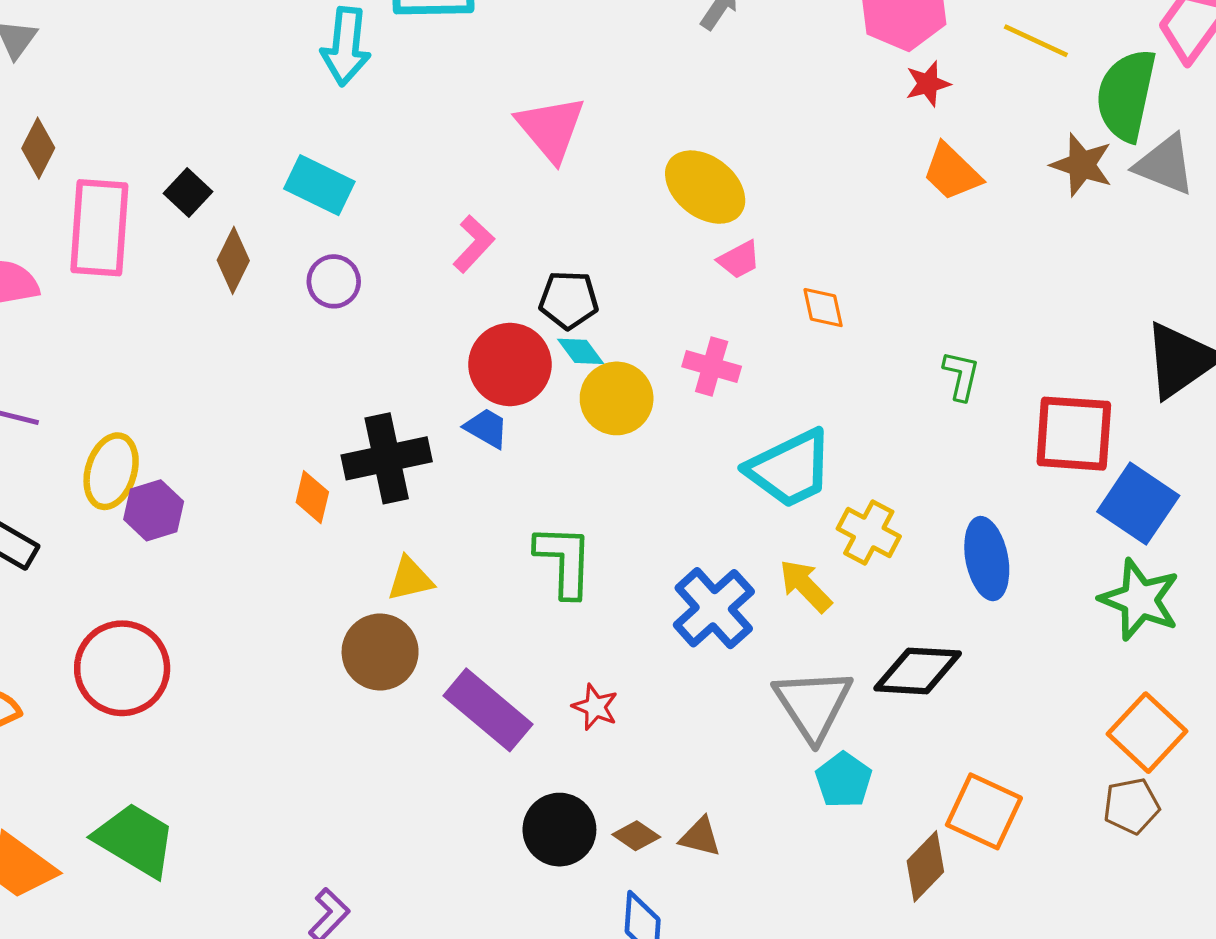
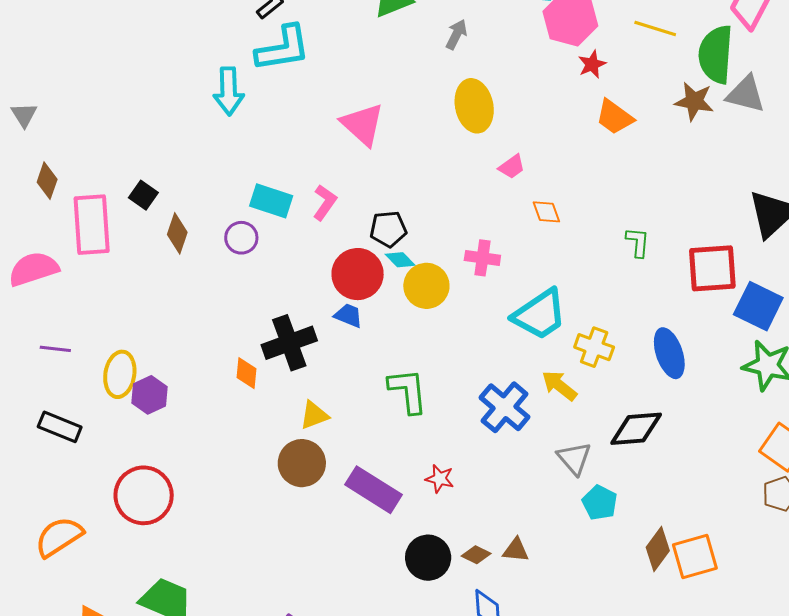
cyan rectangle: (319, 185) -> (271, 201), moved
yellow ellipse: (705, 187) -> (474, 106), moved, turned 48
pink trapezoid: (739, 260) -> (512, 167), moved
gray triangle: (813, 704) -> (574, 458), size x0.7
orange square: (984, 811) -> (695, 557), moved, turned -33

